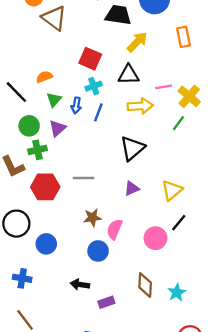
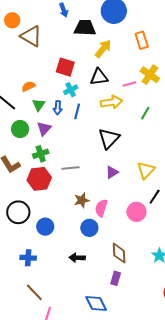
yellow cross: (189, 96) -> (150, 75), moved
green cross: (37, 150) -> (41, 154), moved
brown diamond: (145, 285) -> (119, 253), moved
purple rectangle: (106, 302) -> (116, 278), moved, turned -48

